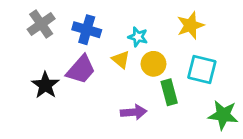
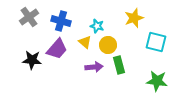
cyan square: (202, 70) -> (156, 42), moved
black star: (45, 85) -> (32, 60), turned -30
purple arrow: (134, 112) -> (94, 67), moved

